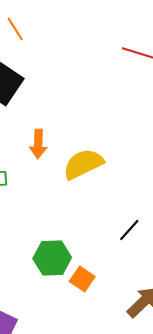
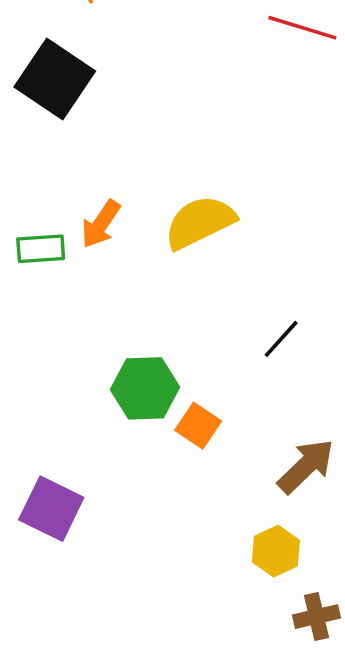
orange arrow: (38, 144) -> (101, 224), moved, turned 32

